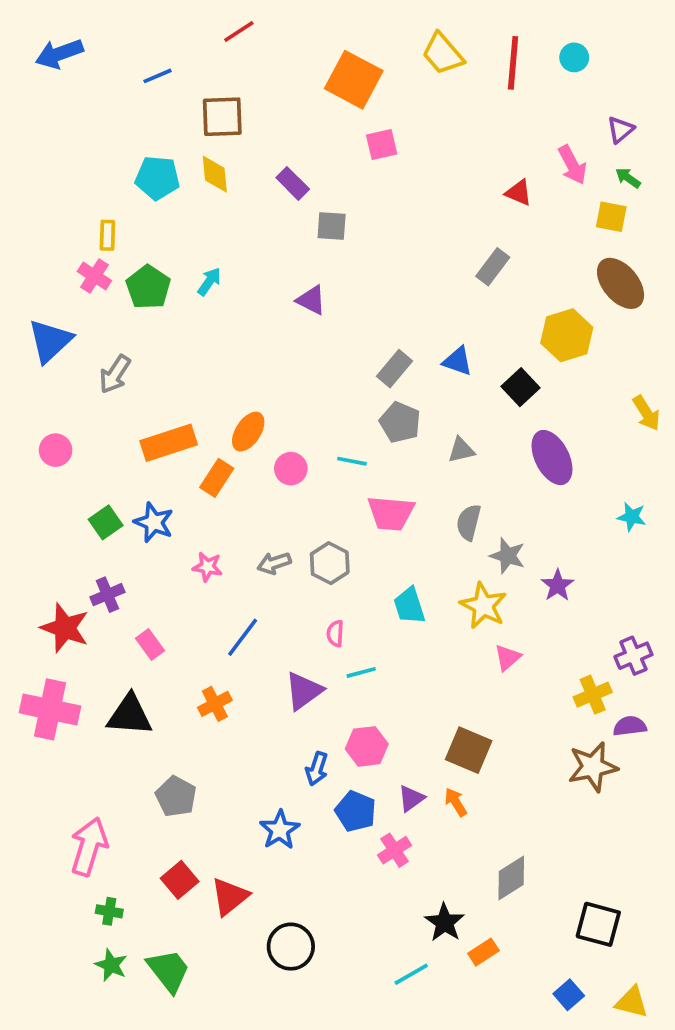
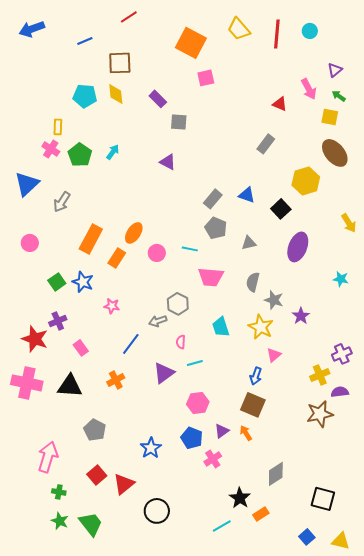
orange rectangle: (169, 443) -> (91, 239), turned -44
purple ellipse: (552, 458) -> (298, 247), turned 48
gray arrow: (274, 563) -> (158, 321), moved
blue arrow: (317, 769) -> (256, 376), moved

